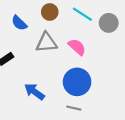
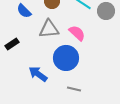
blue circle: (77, 82) -> (66, 58), moved

